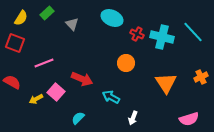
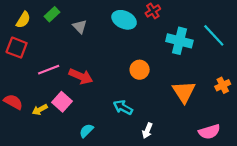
red cross: (137, 34) -> (153, 11), moved, turned 32
red arrow: (82, 79) -> (81, 76), moved
red semicircle: (12, 82) -> (13, 102), moved

